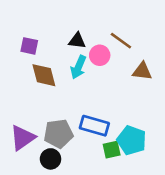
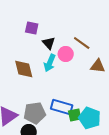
black triangle: (77, 41) -> (49, 43), turned 40
purple square: (29, 46) -> (32, 28), moved
green square: (112, 150) -> (75, 115), moved

